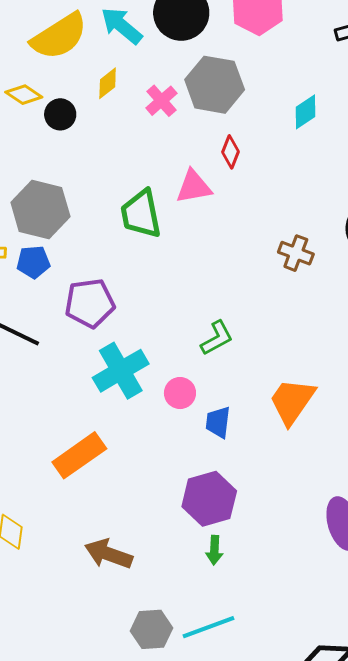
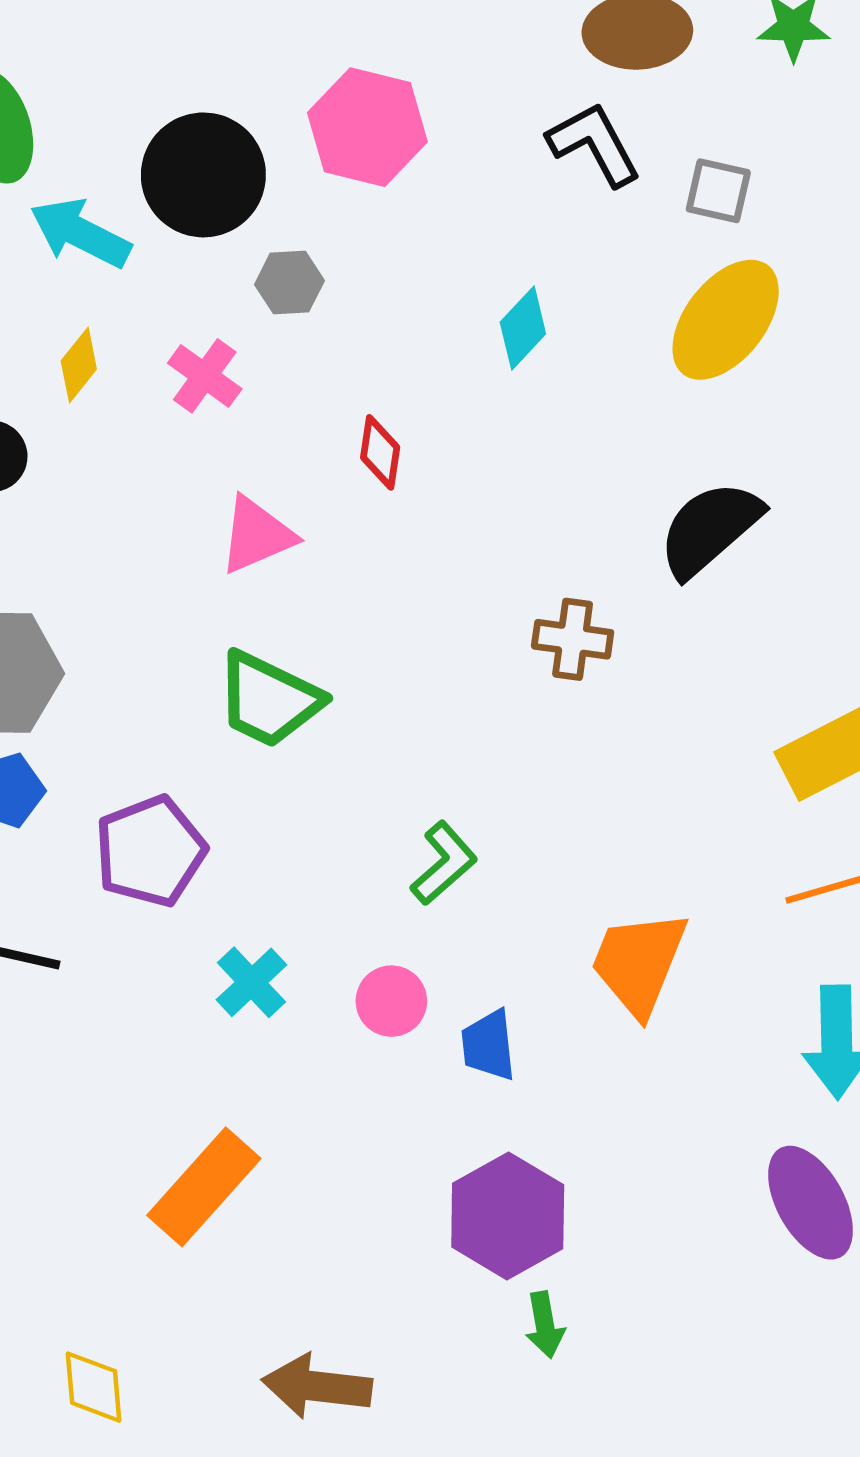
gray hexagon: (215, 85) -> (289, 283), moved, size x0.5
pink triangle: (194, 187) -> (257, 535), moved
green trapezoid: (141, 214) -> (269, 700), moved, turned -40
cyan cross: (121, 371) -> (251, 982), size x0.6

